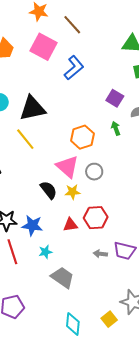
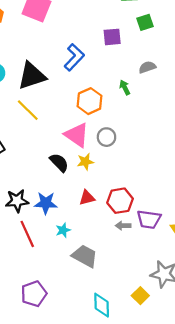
blue L-shape: (74, 68) -> (74, 57), moved
purple square: (115, 98) -> (112, 37), moved, turned -30
red hexagon: (96, 218) -> (120, 201), moved

